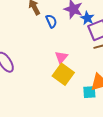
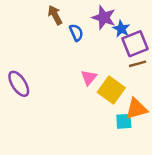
yellow square: (63, 74) -> (111, 90), moved

